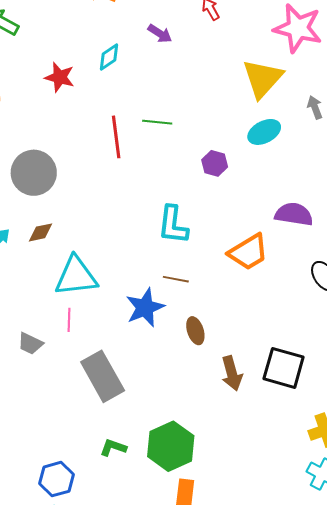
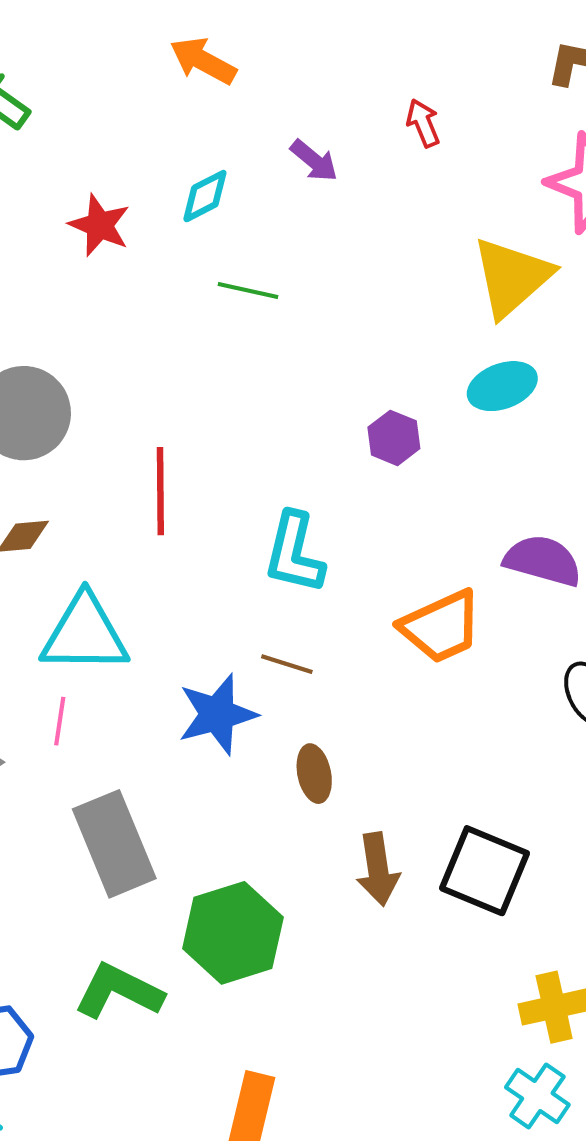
green line: (157, 122) -> (248, 291), moved
red line: (116, 137) -> (160, 491), moved
green hexagon: (171, 446) -> (233, 933), moved
green L-shape: (113, 447) -> (119, 991), size x1.6

